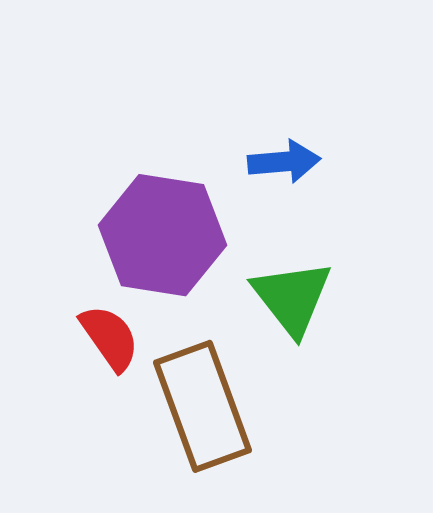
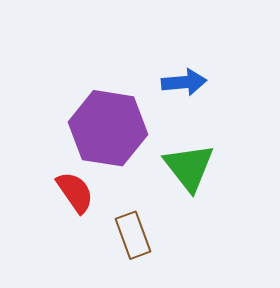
brown rectangle: (202, 406) -> (133, 235), size x0.6

